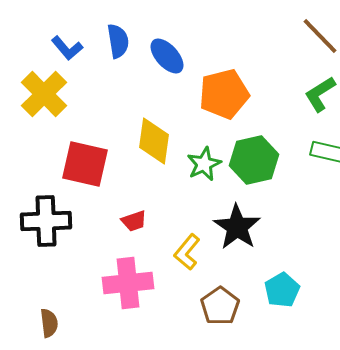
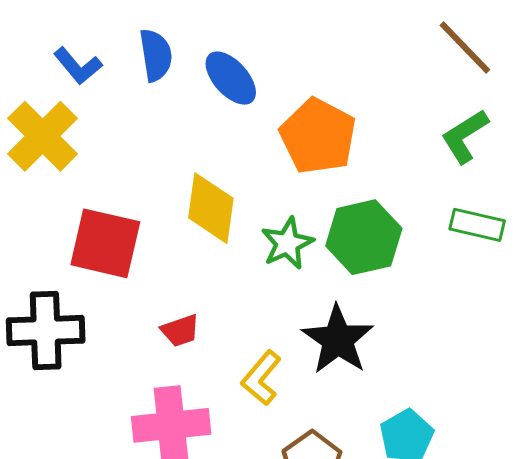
orange pentagon: (224, 94) -> (318, 136), turned -30

